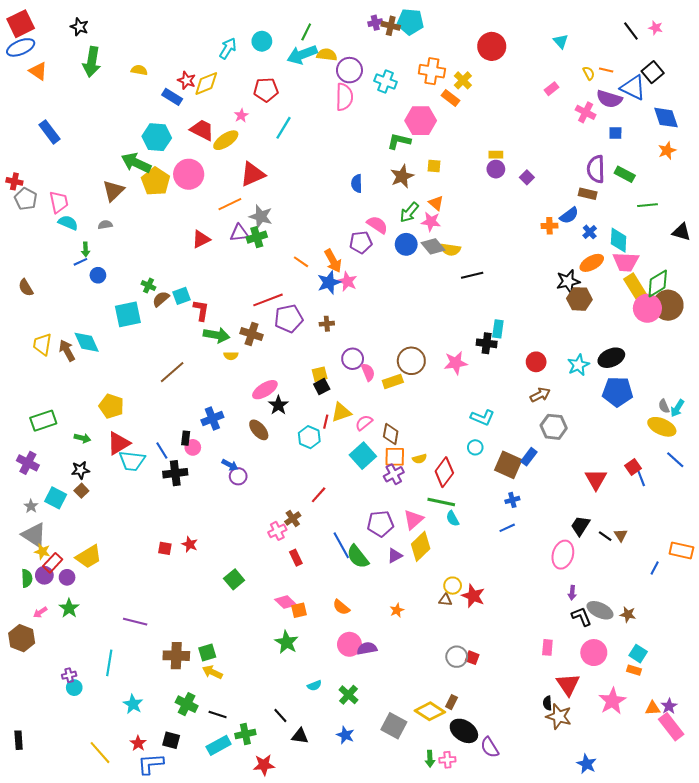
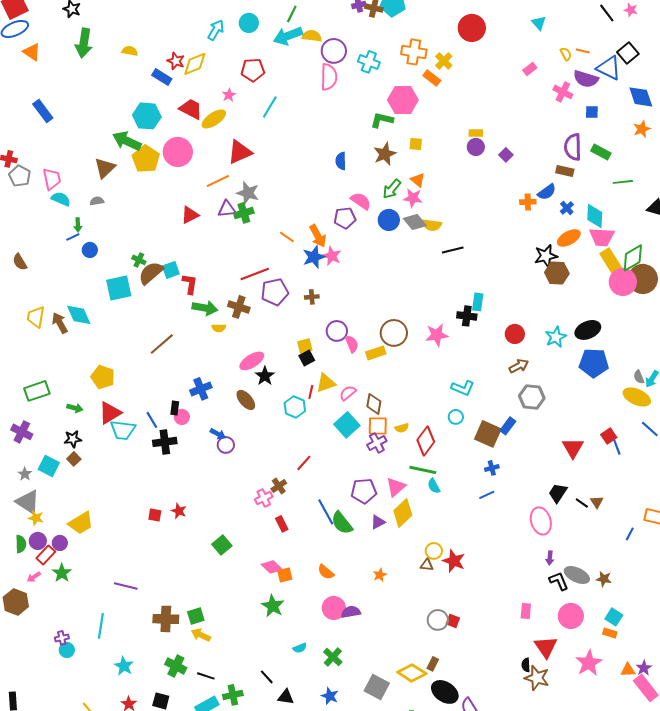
brown semicircle: (161, 299) -> (151, 273), size x1.5
pink ellipse: (563, 555) -> (541, 521), turned -32
red rectangle: (53, 563) -> (46, 555), moved

